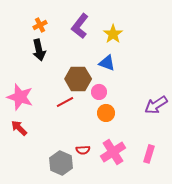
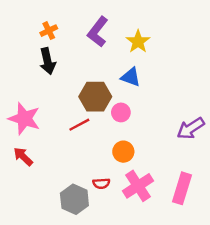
orange circle: (106, 113) -> (123, 152), moved
pink rectangle: (149, 154) -> (182, 188), size x1.4

